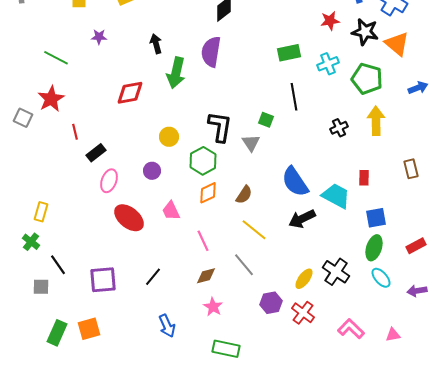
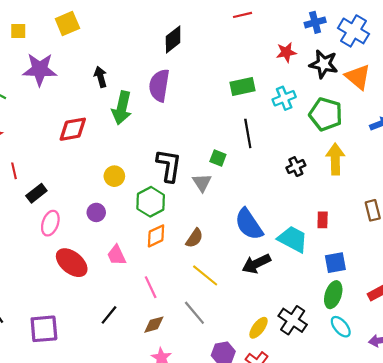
purple star: (99, 37) -> (40, 69), size x2.0
black line: (153, 277) -> (109, 315), moved

